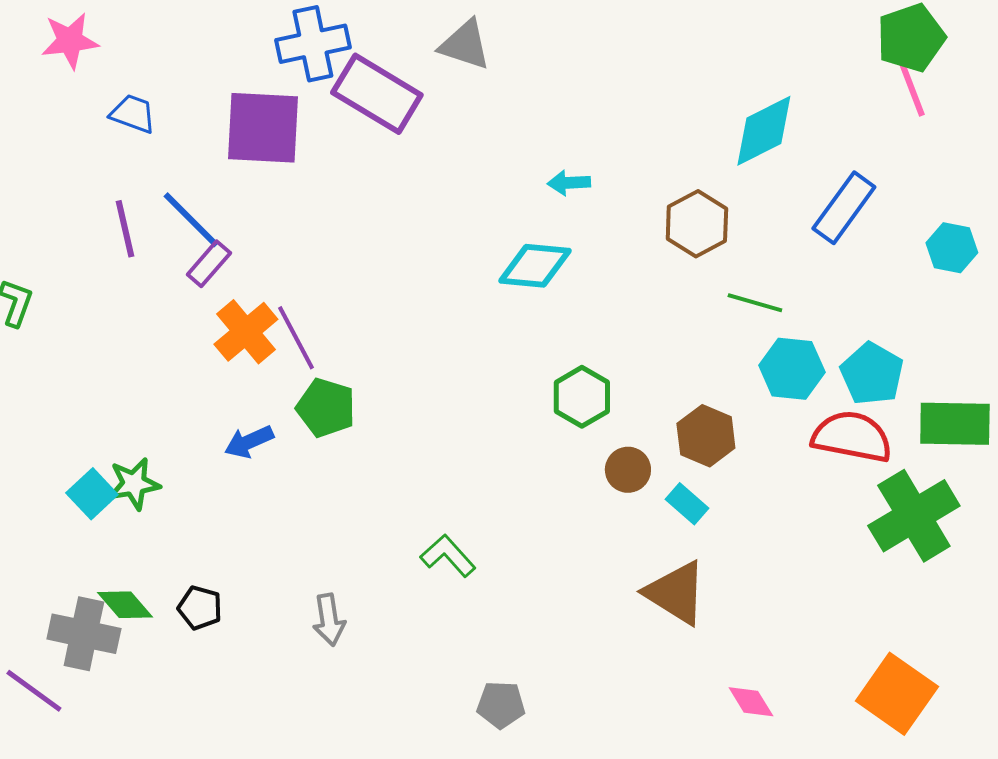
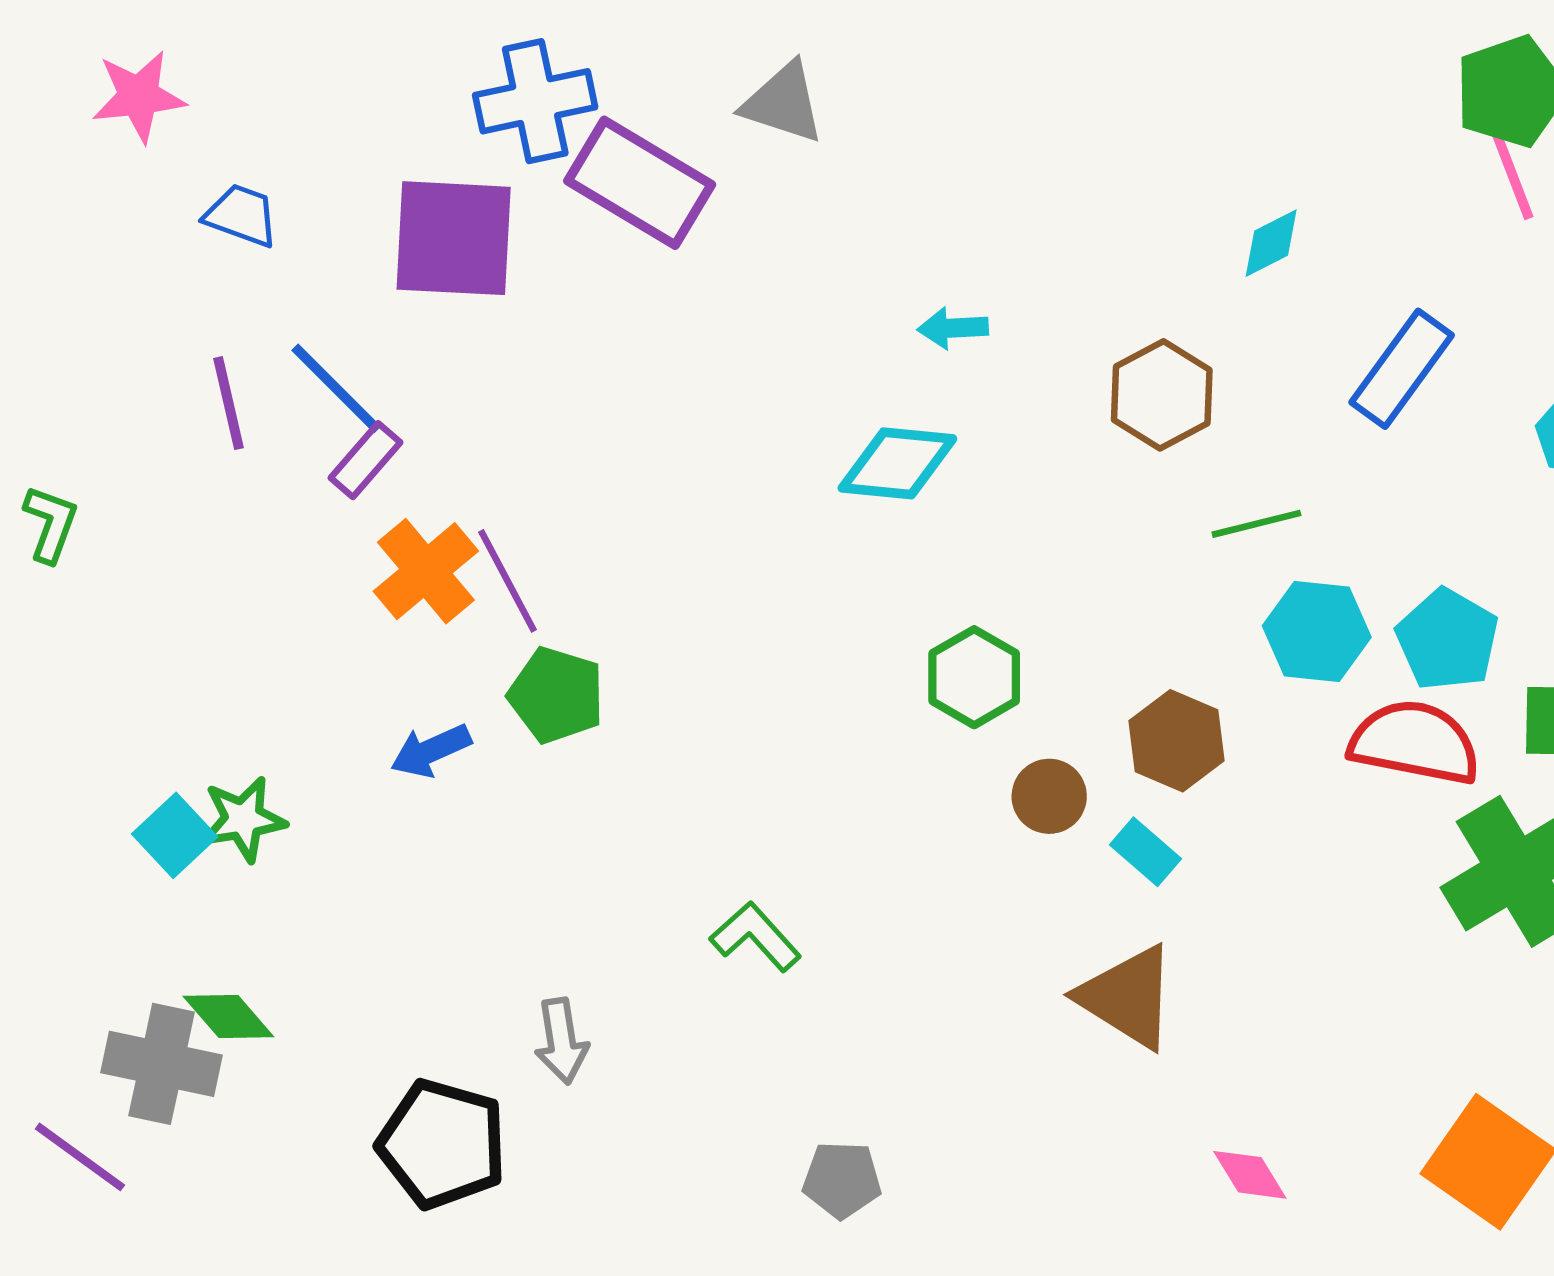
cyan diamond: (764, 131) -> (1271, 243), size x0.6
green line: (755, 303) -> (1256, 524), turned -30
black pentagon: (200, 608) -> (442, 1144), moved, size x1.8

